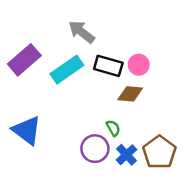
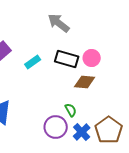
gray arrow: (82, 32) -> (59, 23), moved
cyan rectangle: (67, 70) -> (33, 62), size x0.6

